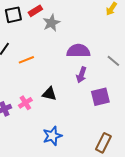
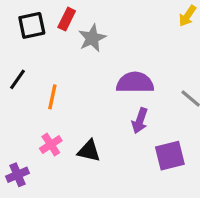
red rectangle: (35, 11) -> (67, 19), turned -32
orange line: (26, 60) -> (52, 97), turned -56
pink cross: (25, 103) -> (51, 145), moved

